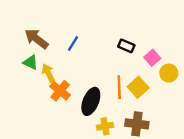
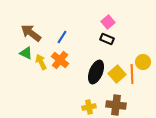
pink square: (152, 58) -> (108, 22), moved
orange line: (119, 87) -> (132, 74), moved
orange cross: (60, 91) -> (60, 60), moved
black ellipse: (91, 101) -> (96, 72), moved

